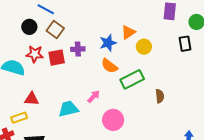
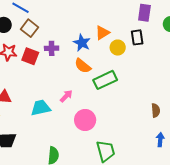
blue star: (108, 43) -> (82, 43), turned -30
black rectangle: (185, 44) -> (137, 37), moved
red square: (57, 58) -> (30, 56), turned 30
brown semicircle: (160, 96) -> (156, 110), moved

